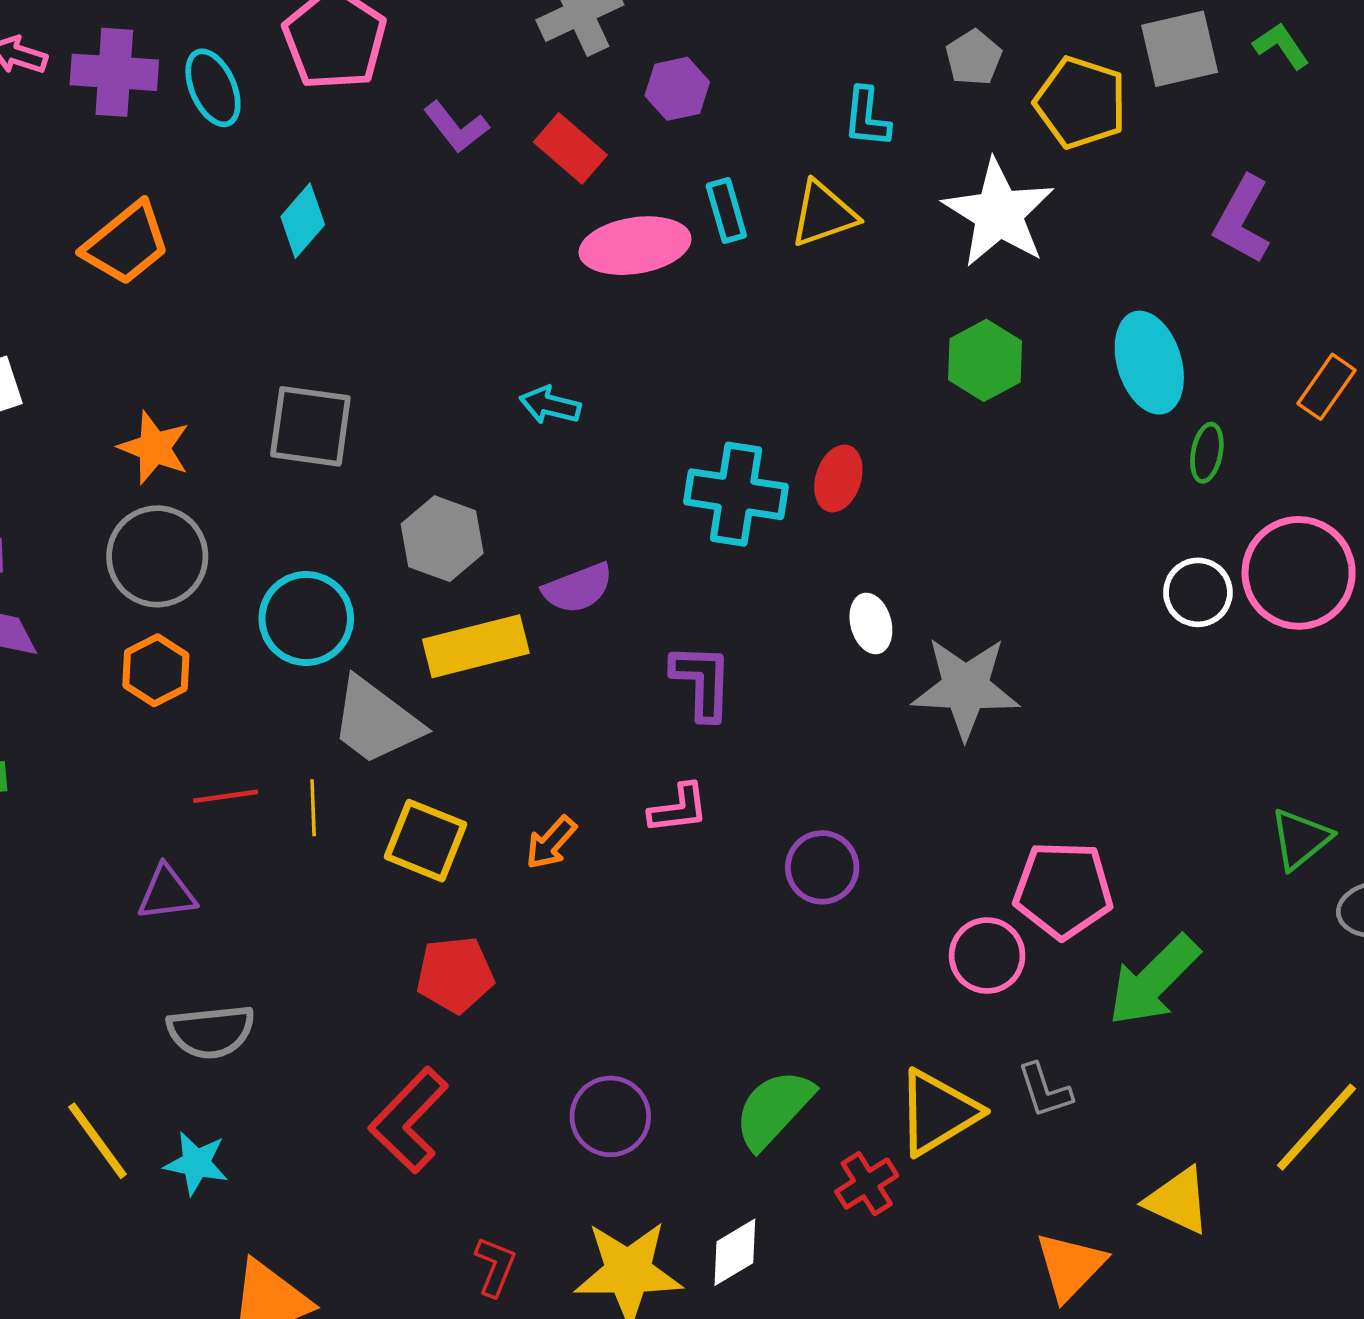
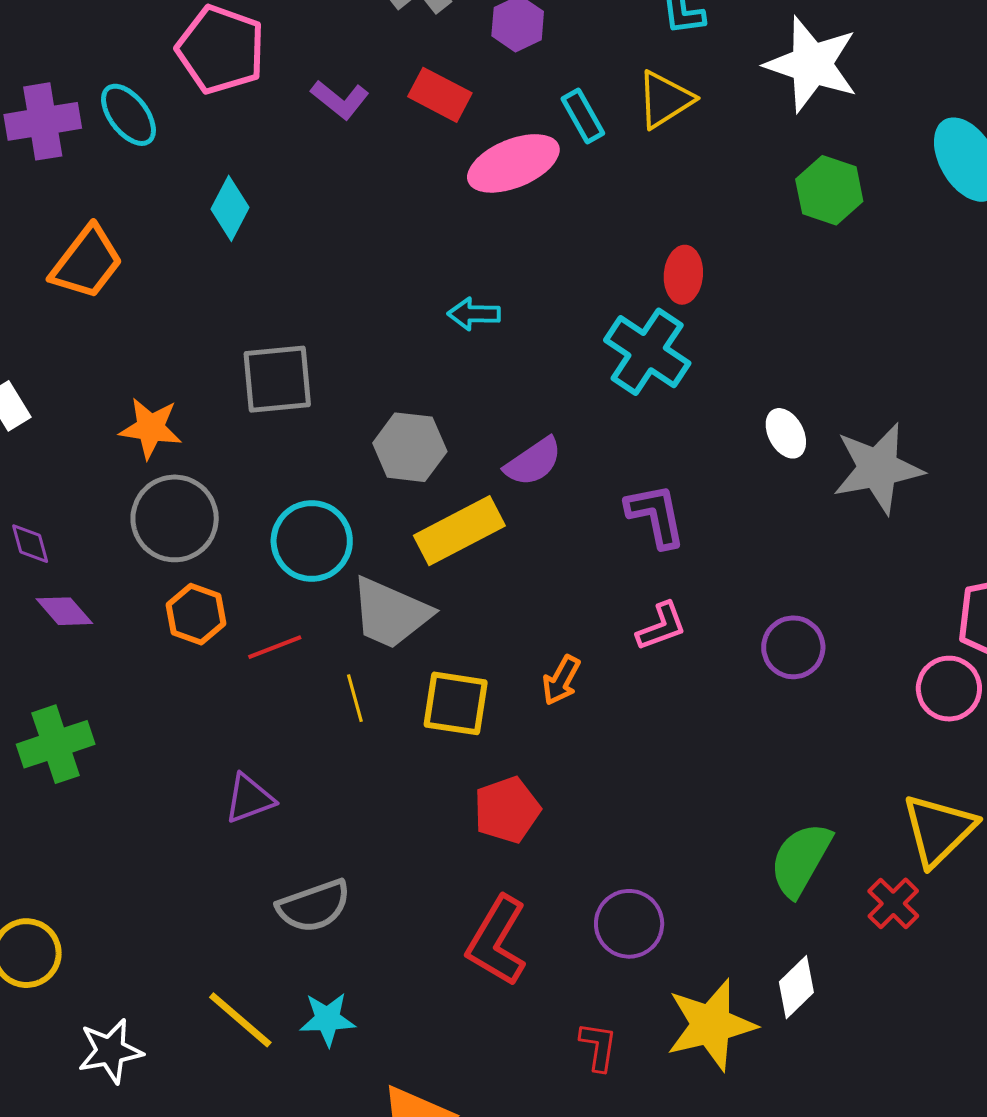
red ellipse: (838, 478) -> (683, 275), moved
cyan cross: (736, 494) -> (647, 352), turned 38
red line: (225, 796) -> (275, 647), moved
purple circle: (610, 1116) -> (629, 924), moved

